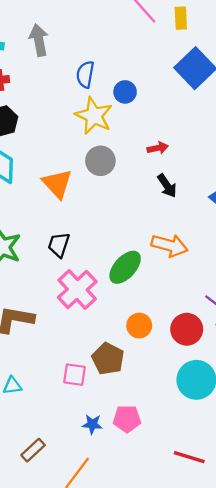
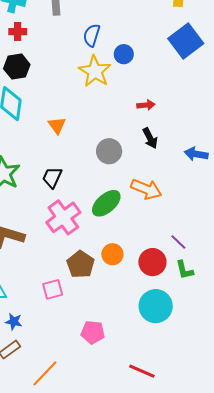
gray circle: (100, 161) -> (109, 151), moved
orange triangle: (57, 184) -> (57, 125), size x0.7
brown pentagon: (108, 359) -> (80, 264), moved
pink square: (75, 375) -> (53, 289), turned -30
blue star: (92, 424) -> (14, 322), moved

